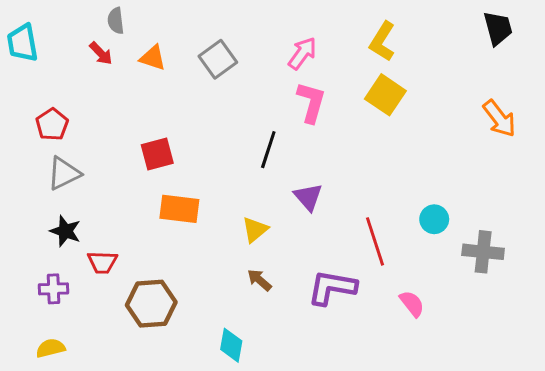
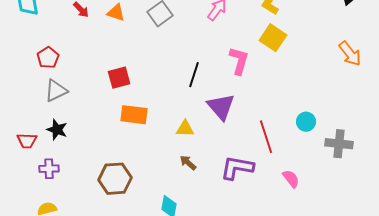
pink L-shape: (311, 102) -> (239, 61), moved
purple triangle: (308, 197) -> (221, 107), size x1.4
yellow triangle: (255, 230) -> (185, 129), turned 42
red trapezoid: (102, 262) -> (27, 141), moved

